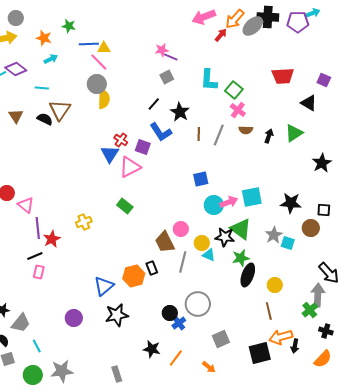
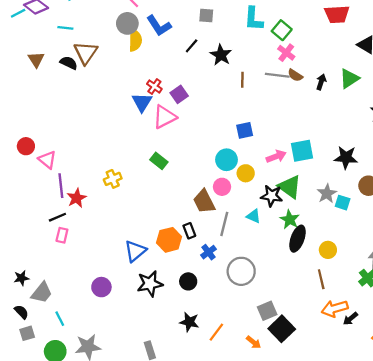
gray square: (167, 77) -> (206, 15), turned 32
brown semicircle: (246, 130) -> (295, 75), turned 32
blue L-shape: (161, 132) -> (159, 26), moved
gray line: (219, 135) -> (277, 75), moved, turned 75
purple square: (143, 147) -> (179, 94), turned 35
cyan circle: (214, 205) -> (227, 160), moved
yellow circle: (202, 243) -> (246, 173), moved
green star: (241, 258) -> (290, 219), turned -30
black circle: (170, 313) -> (188, 281), moved
blue cross: (179, 323) -> (208, 252), moved
black arrow: (295, 346) -> (350, 319), turned 40
black square: (260, 353) -> (282, 329), moved, turned -30

